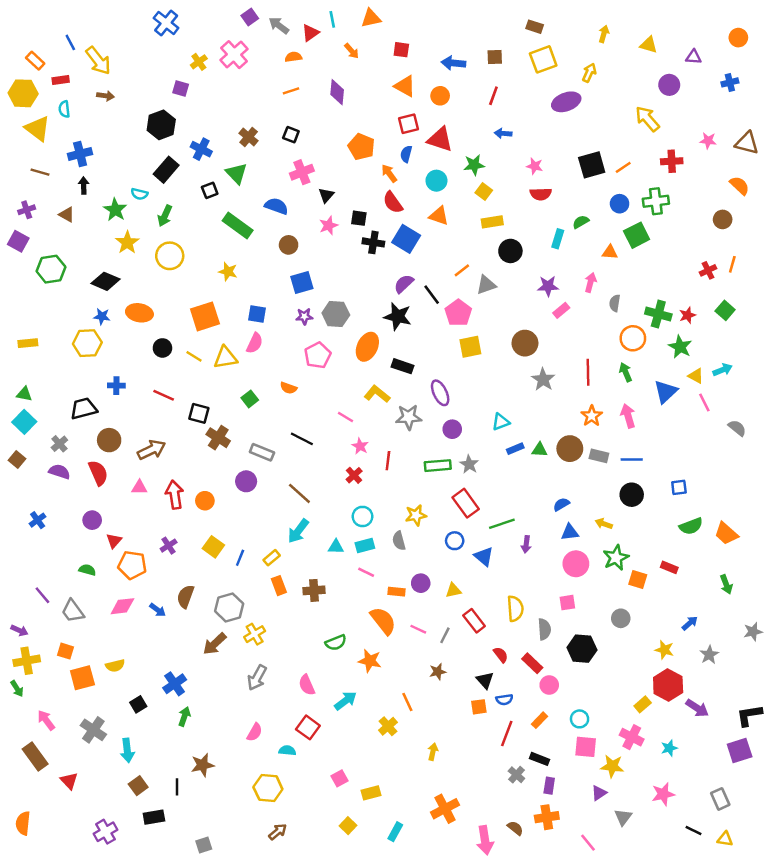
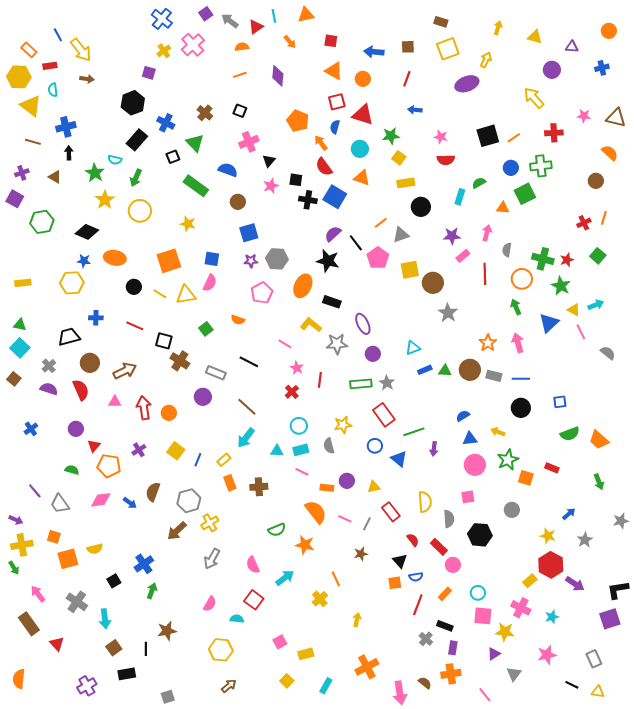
blue cross: (166, 23) -> (162, 19), moved
yellow square: (470, 347) -> (410, 270), moved
red line: (588, 372) -> (485, 274), moved

